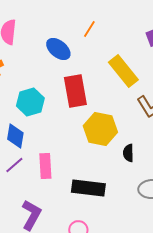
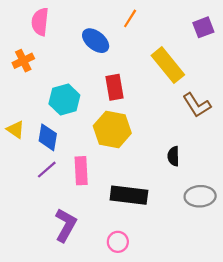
red rectangle: (75, 91) -> (114, 87), size x0.7
yellow hexagon: (100, 129) -> (112, 130), moved

